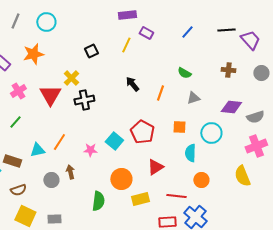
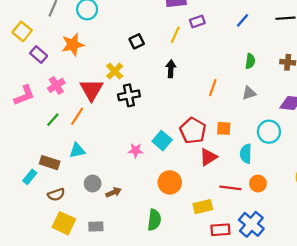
purple rectangle: (146, 33) -> (197, 21), turned -48
green semicircle: (184, 73) -> (250, 61), moved, turned -112
black arrow: (132, 84) -> (171, 69), moved, turned 42
orange square: (179, 127) -> (224, 128), moved
orange line: (59, 142) -> (77, 116), moved
red triangle: (155, 167) -> (208, 157), moved
brown arrow: (70, 172) -> (114, 192), moved, turned 80
red line: (176, 196) -> (230, 188), moved
yellow rectangle: (140, 199) -> (203, 207), moved
green semicircle: (98, 201) -> (154, 220), moved

